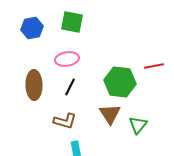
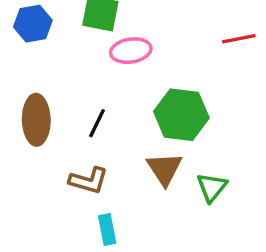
pink ellipse: (67, 59) -> (131, 51), moved
red line: (154, 66) -> (239, 39), moved

